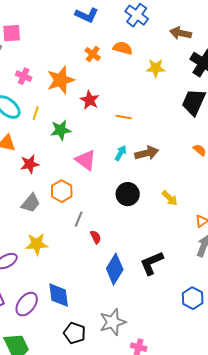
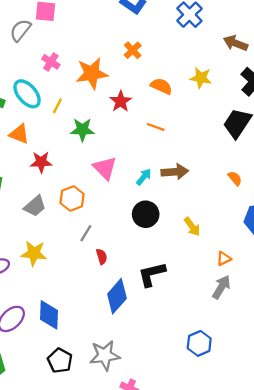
orange semicircle: (123, 48) -> (161, 86), moved
cyan arrow: (121, 153) -> (144, 177), moved
black L-shape: (152, 263) -> (152, 274), moved

